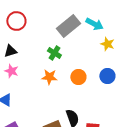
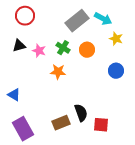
pink star: (11, 71) -> (39, 51), moved
orange circle: (78, 77) -> (87, 50), moved

